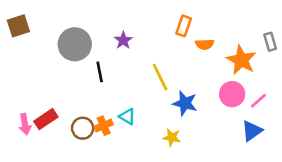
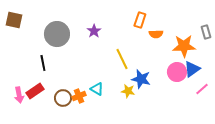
brown square: (18, 26) -> (14, 20), turned 30
orange star: (241, 60) -> (184, 46), turned -30
black line: (100, 72) -> (43, 63), moved
pink line: (258, 101) -> (202, 89), moved
blue triangle: (252, 131) -> (192, 69), moved
yellow star: (172, 137) -> (128, 91), moved

